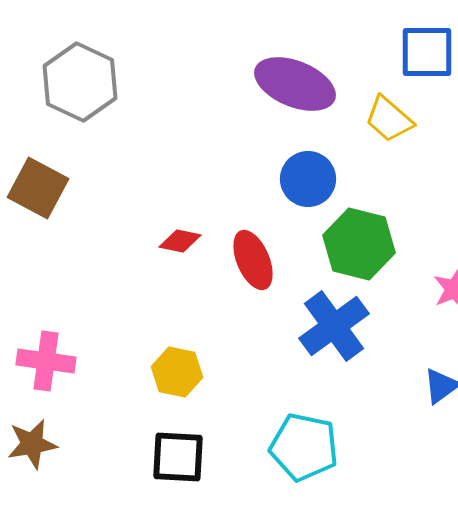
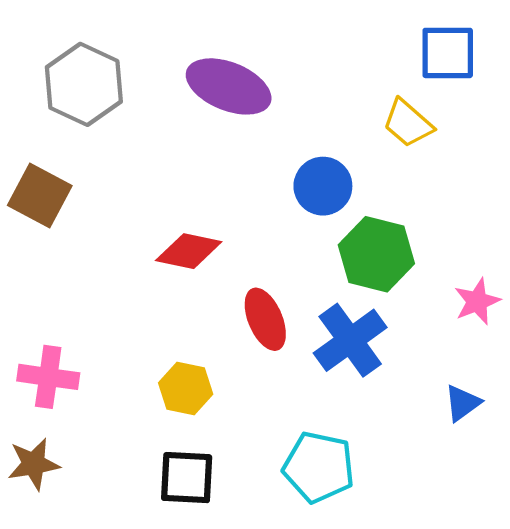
purple ellipse: (295, 84) -> (229, 86), moved
red diamond: (180, 241) -> (189, 251), size x1.5
red ellipse: (253, 260) -> (265, 319), moved

